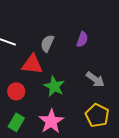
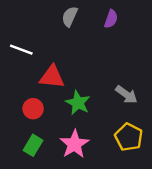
purple semicircle: (82, 39) -> (111, 19), moved
gray semicircle: (47, 43) -> (70, 17), moved

